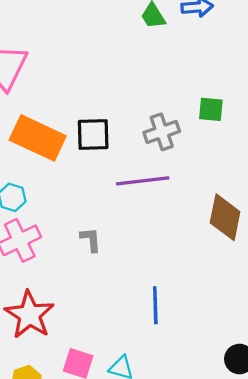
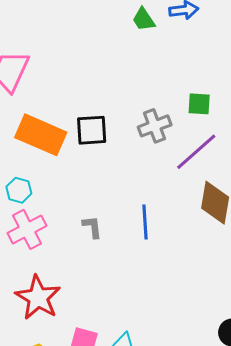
purple line: (143, 181) -> (196, 152), moved, turned -33
blue line: (155, 305) -> (145, 222), moved

